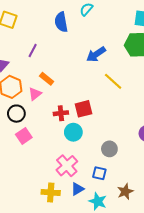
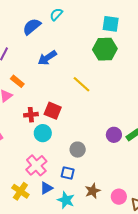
blue semicircle: (61, 22) -> (32, 27), turned 60
blue arrow: (96, 54) -> (47, 58), moved
red square: (83, 109) -> (53, 111), turned 36
yellow cross: (51, 192) -> (20, 191), turned 30

